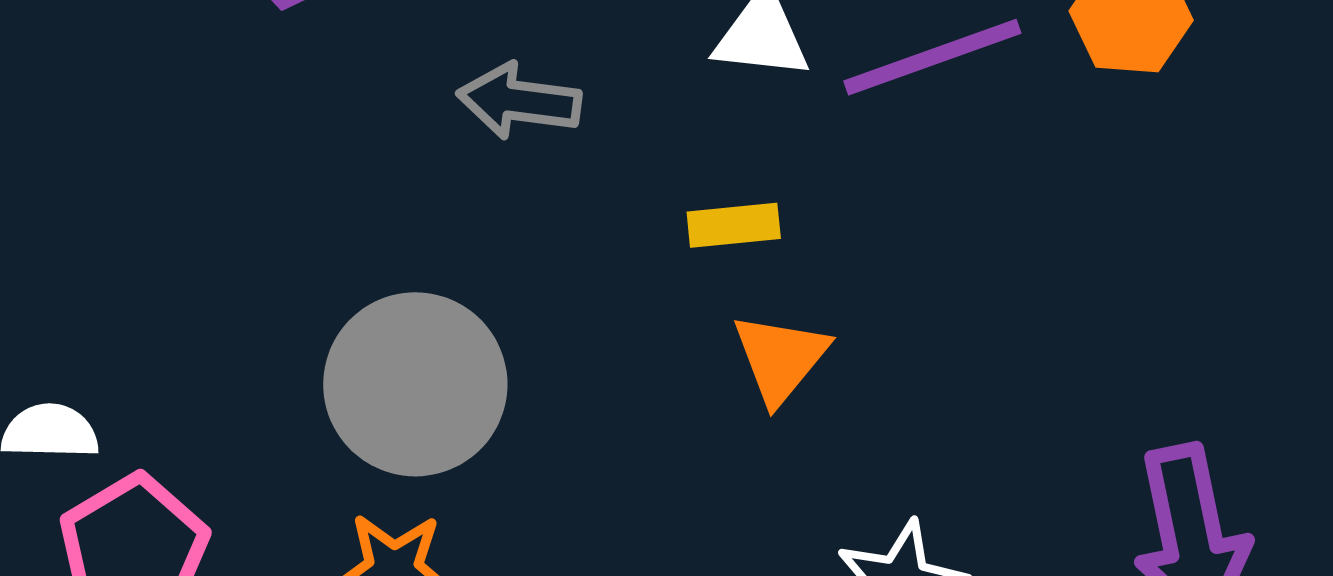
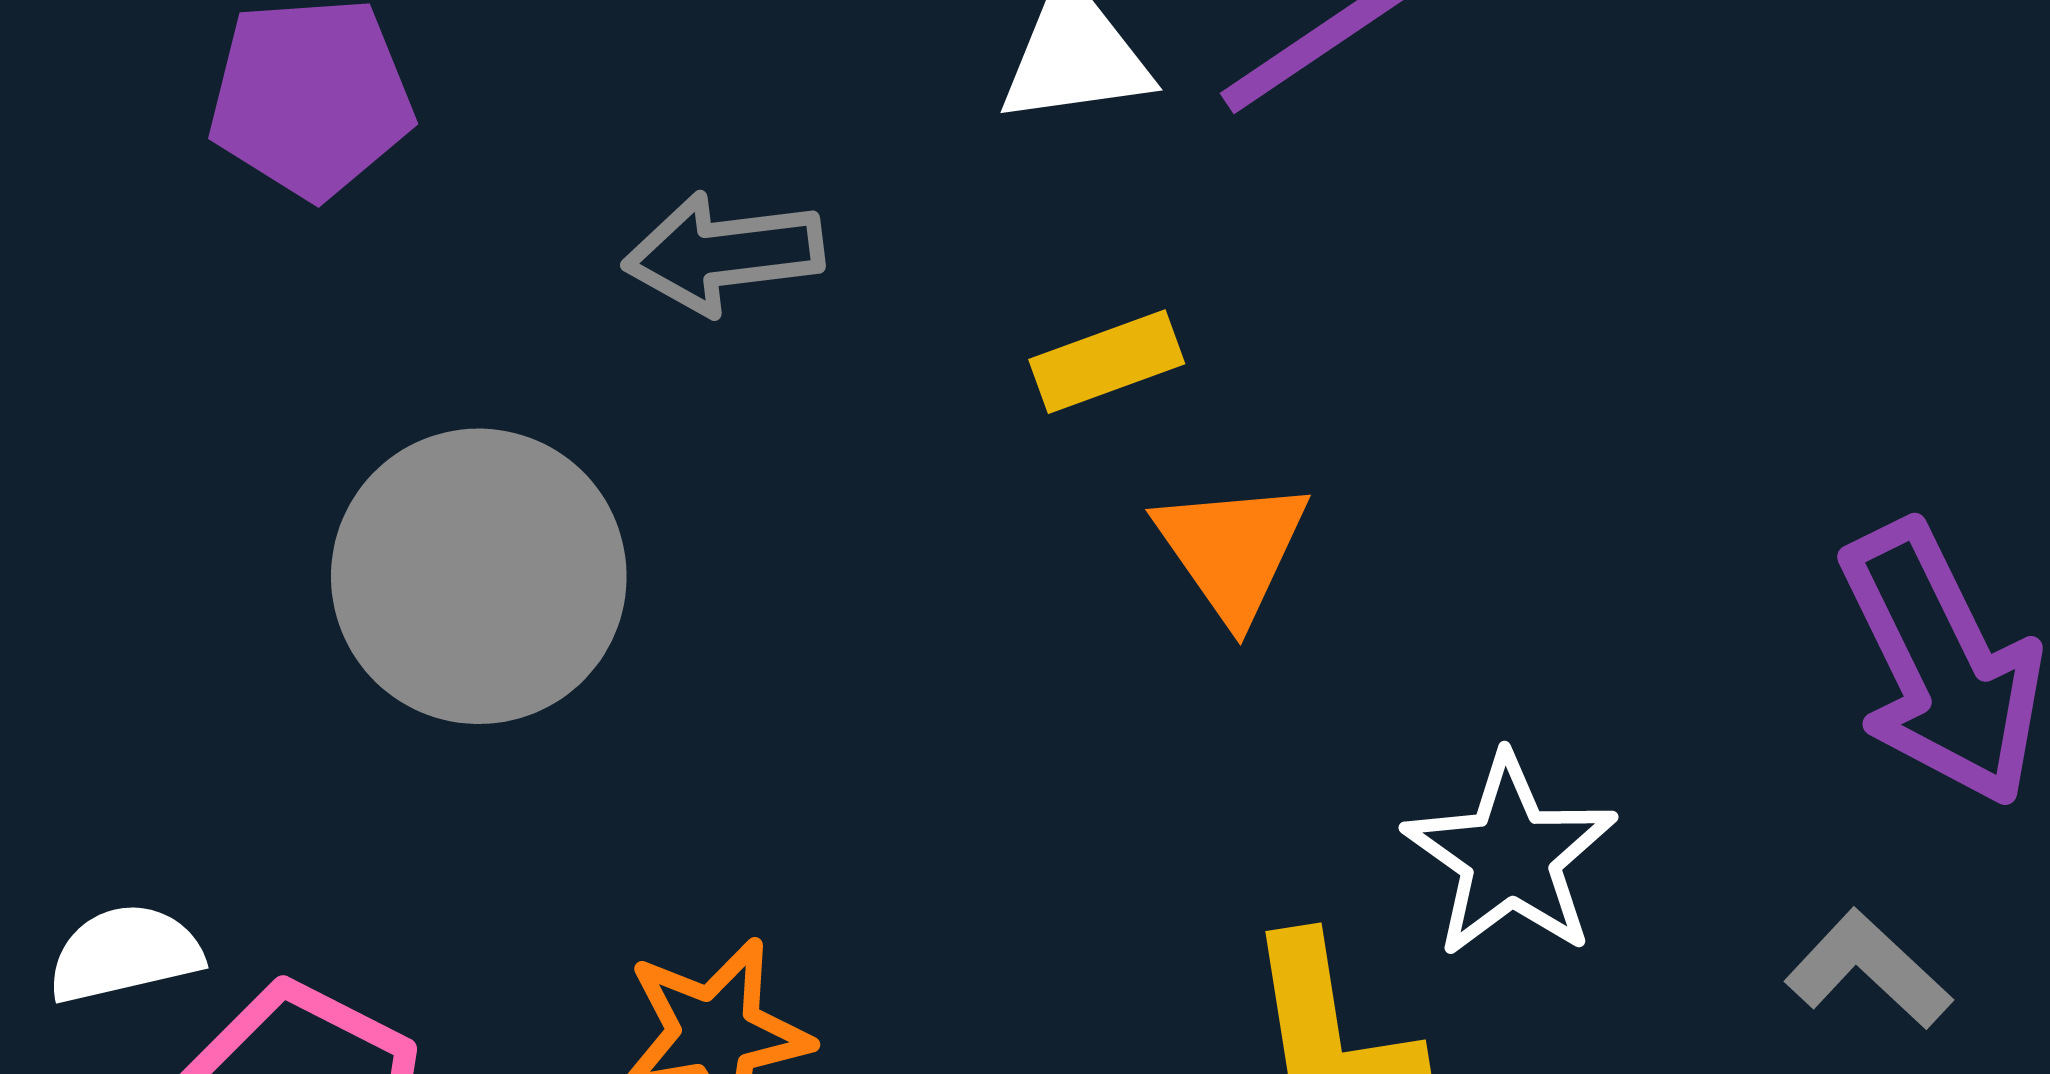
gray circle: (415, 384) -> (479, 576), moved

